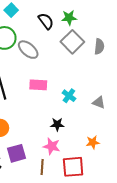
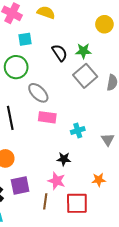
cyan square: (11, 10) -> (25, 39), turned 32
gray ellipse: (28, 50) -> (38, 93), moved
cyan cross: (69, 96) -> (78, 131), turned 32
gray triangle: (99, 102) -> (108, 140), turned 32

